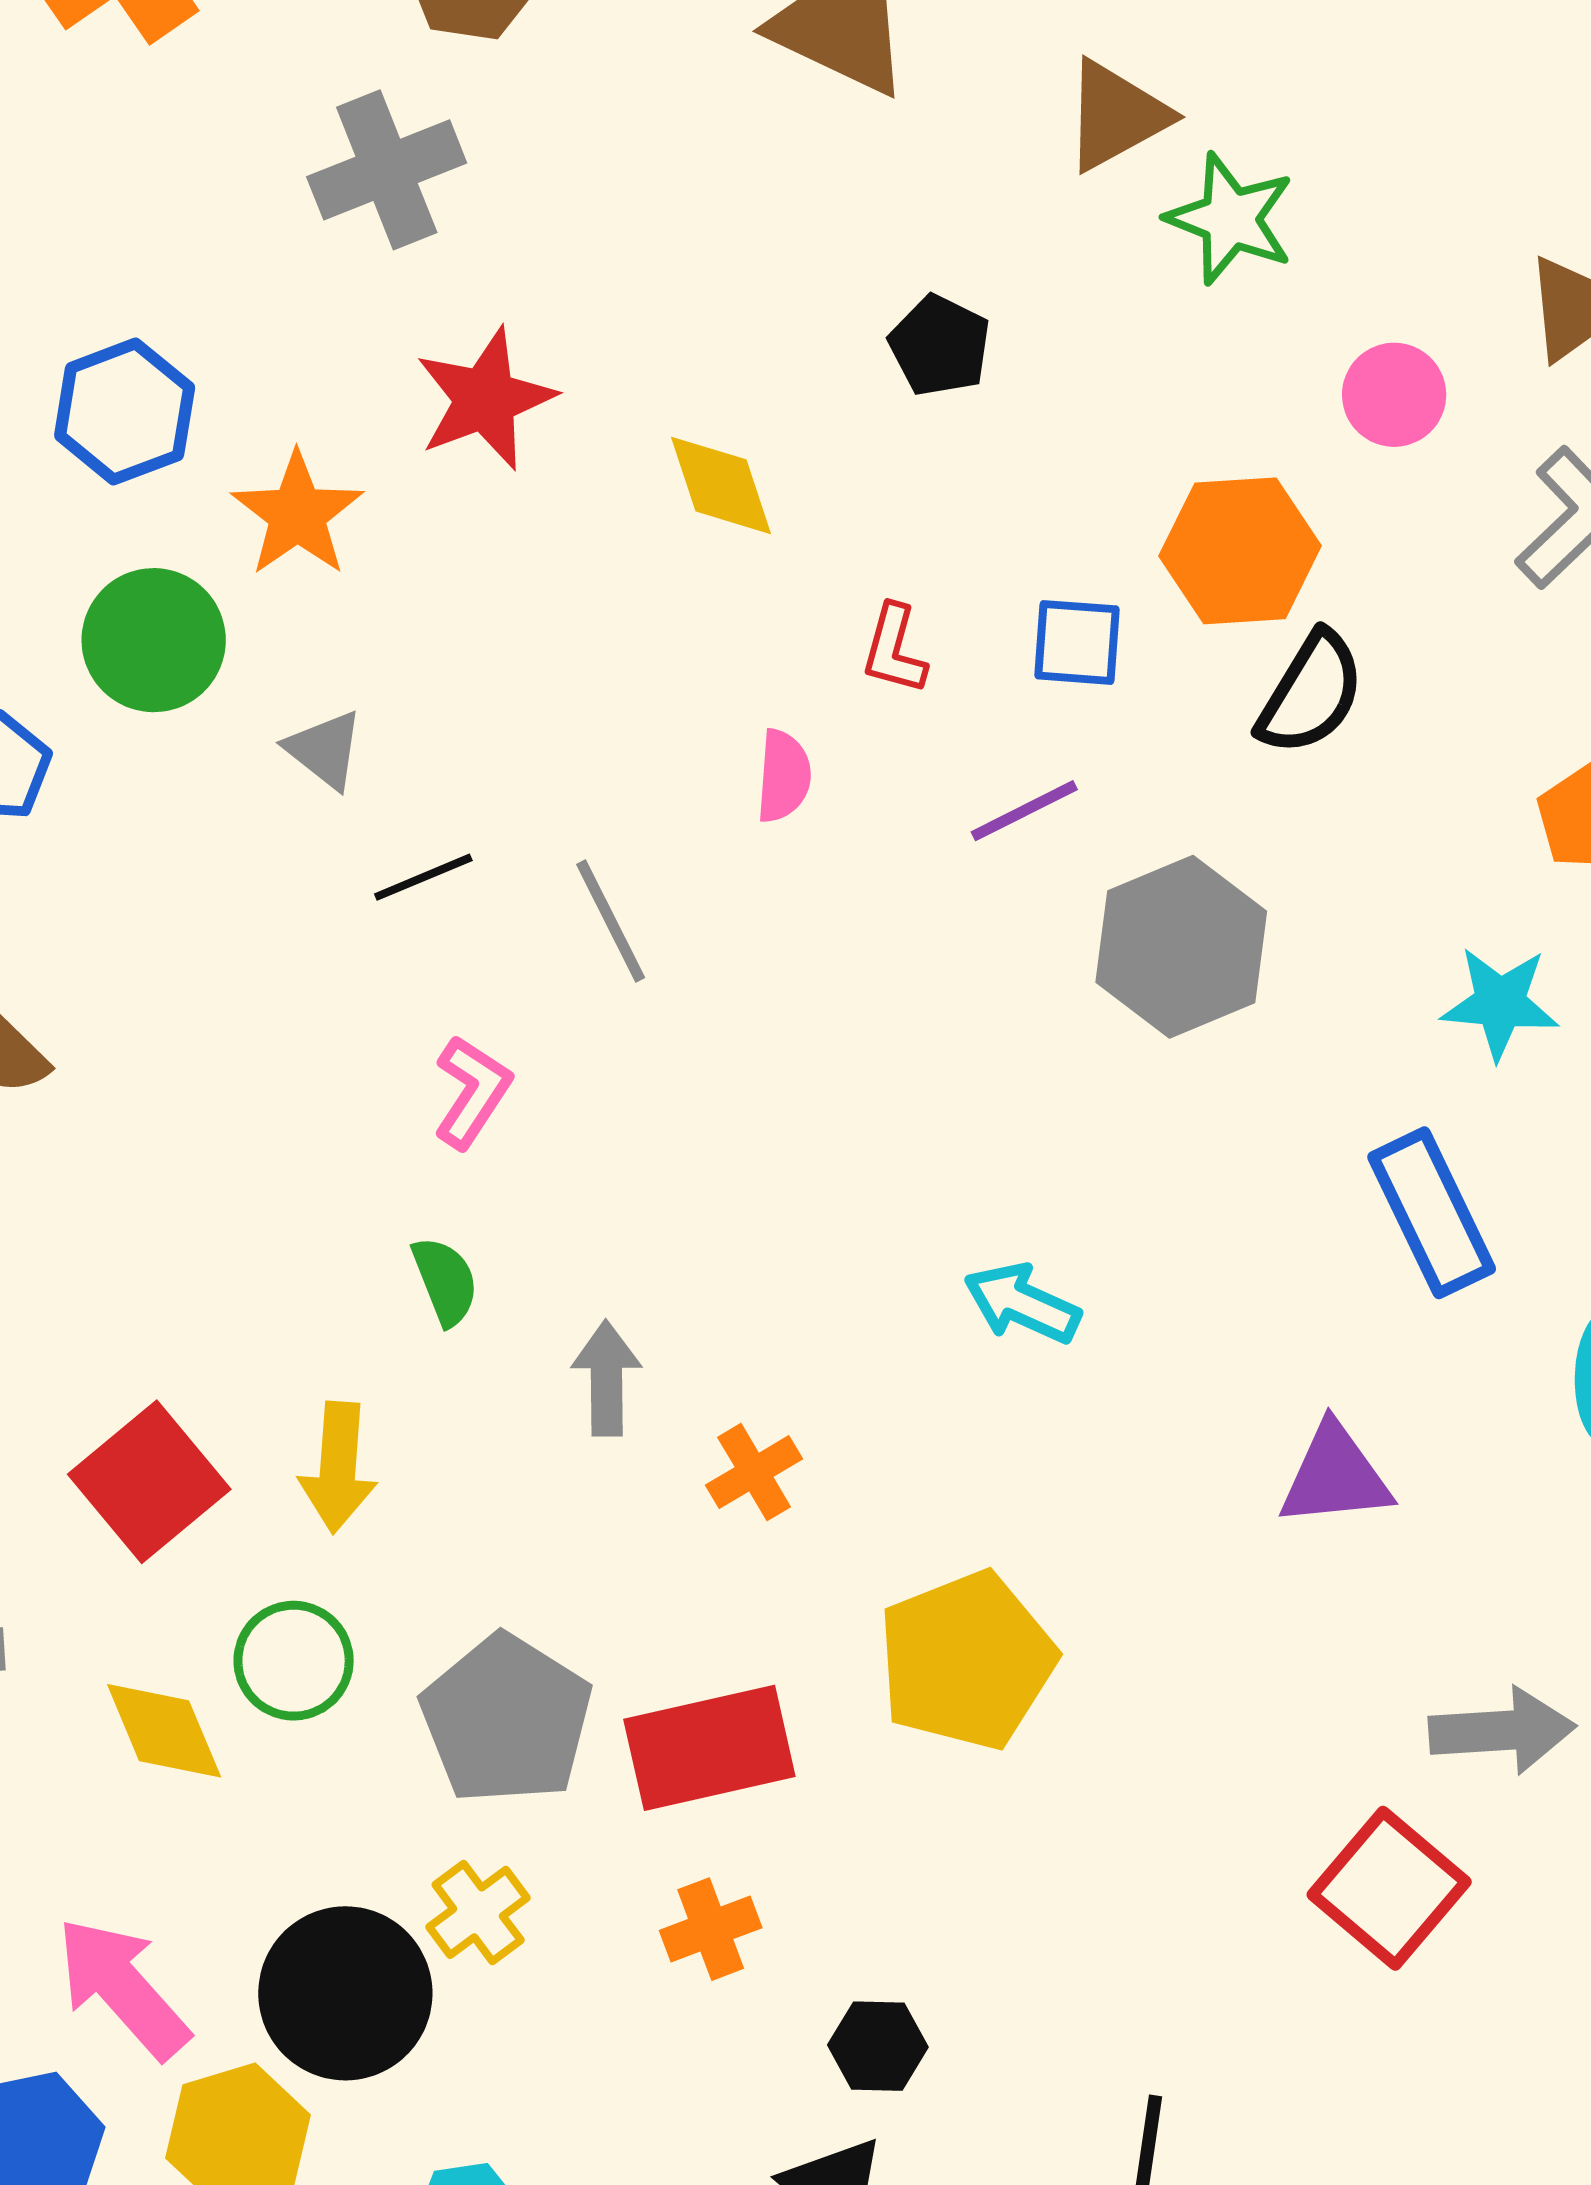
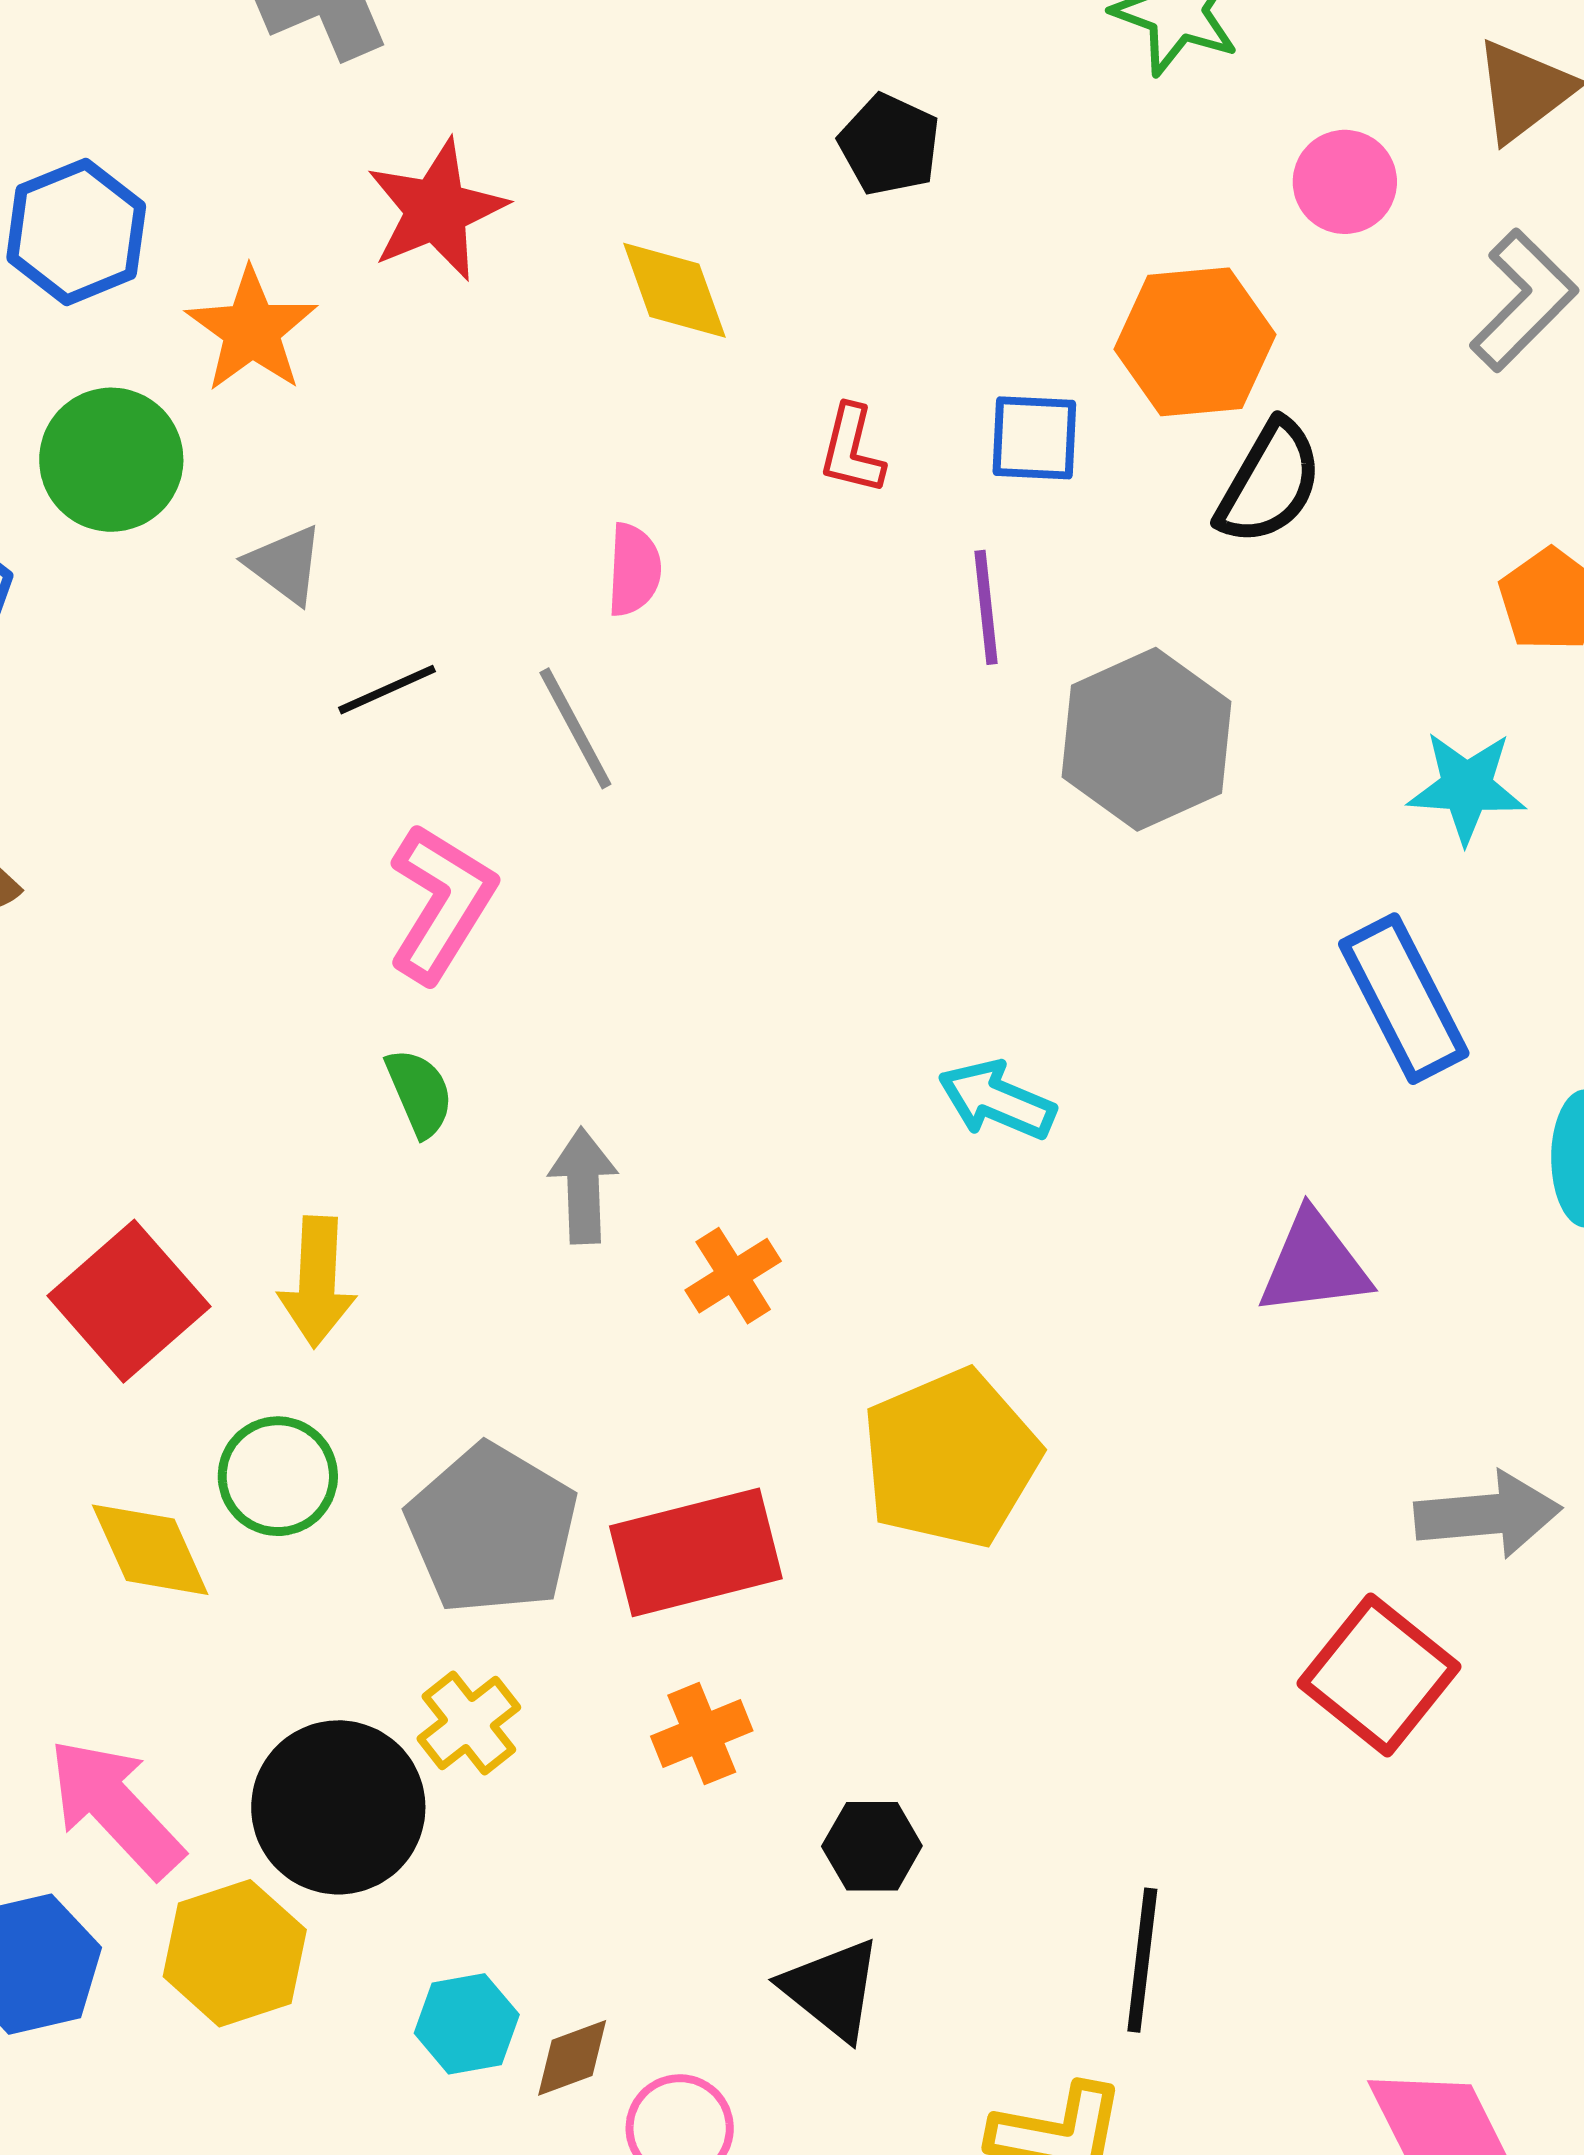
pink semicircle: (784, 776) -> (634, 570), moved
purple line: (1024, 811) -> (986, 607), turned -68
pink L-shape: (472, 1092) -> (441, 903), size x1.4

